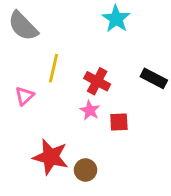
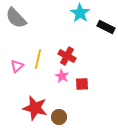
yellow line: (54, 68) -> (38, 59), moved
black rectangle: (154, 78) -> (106, 27), moved

